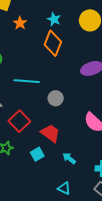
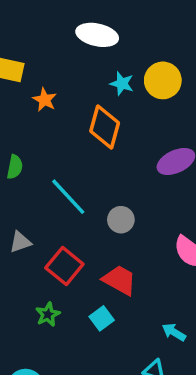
cyan star: (54, 19) -> (122, 84), moved
cyan line: (27, 81) -> (68, 197), turned 50
cyan arrow: (69, 158) -> (174, 332), moved

